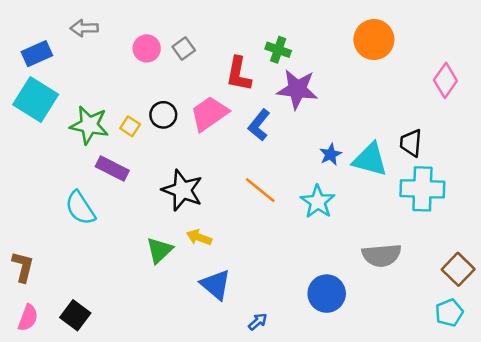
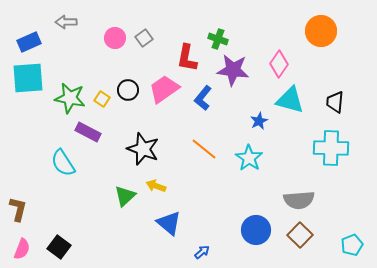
orange circle: (374, 40) -> (321, 31), moved
pink diamond: (445, 80) -> (279, 64), moved
cyan square: (36, 100) -> (28, 78), turned -36
black trapezoid: (411, 143) -> (335, 102), moved
cyan triangle: (370, 160) -> (290, 100), moved
brown square: (458, 269) -> (300, 235), moved

